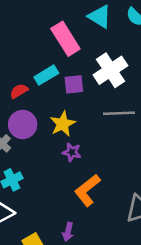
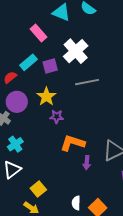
pink rectangle: (65, 39) -> (38, 33), size x0.7
orange L-shape: (87, 190) -> (73, 143), turned 65
purple arrow: (68, 232) -> (87, 163), moved

